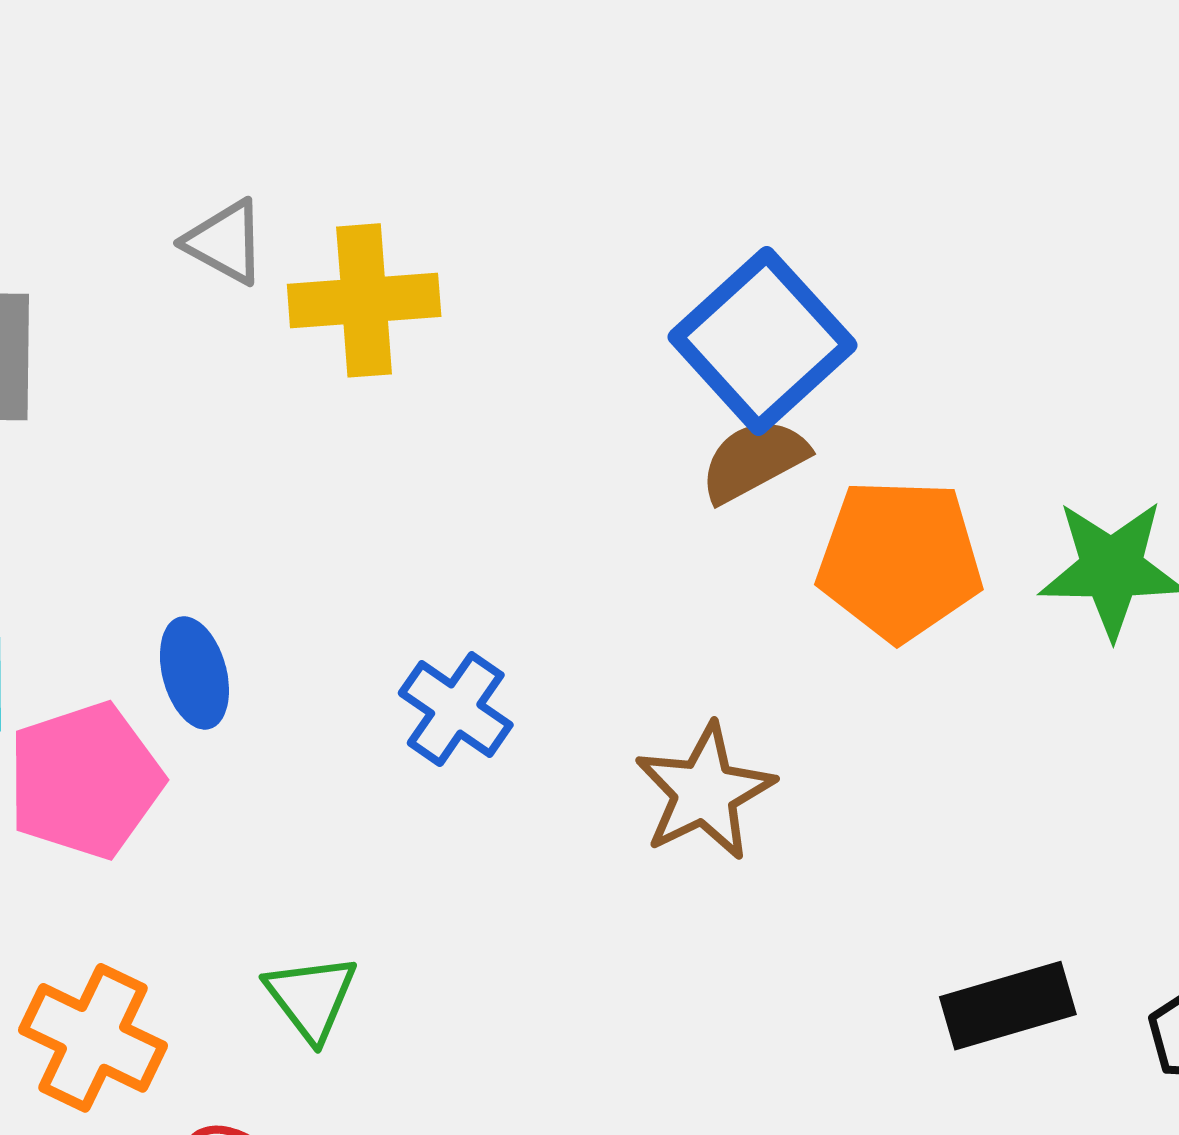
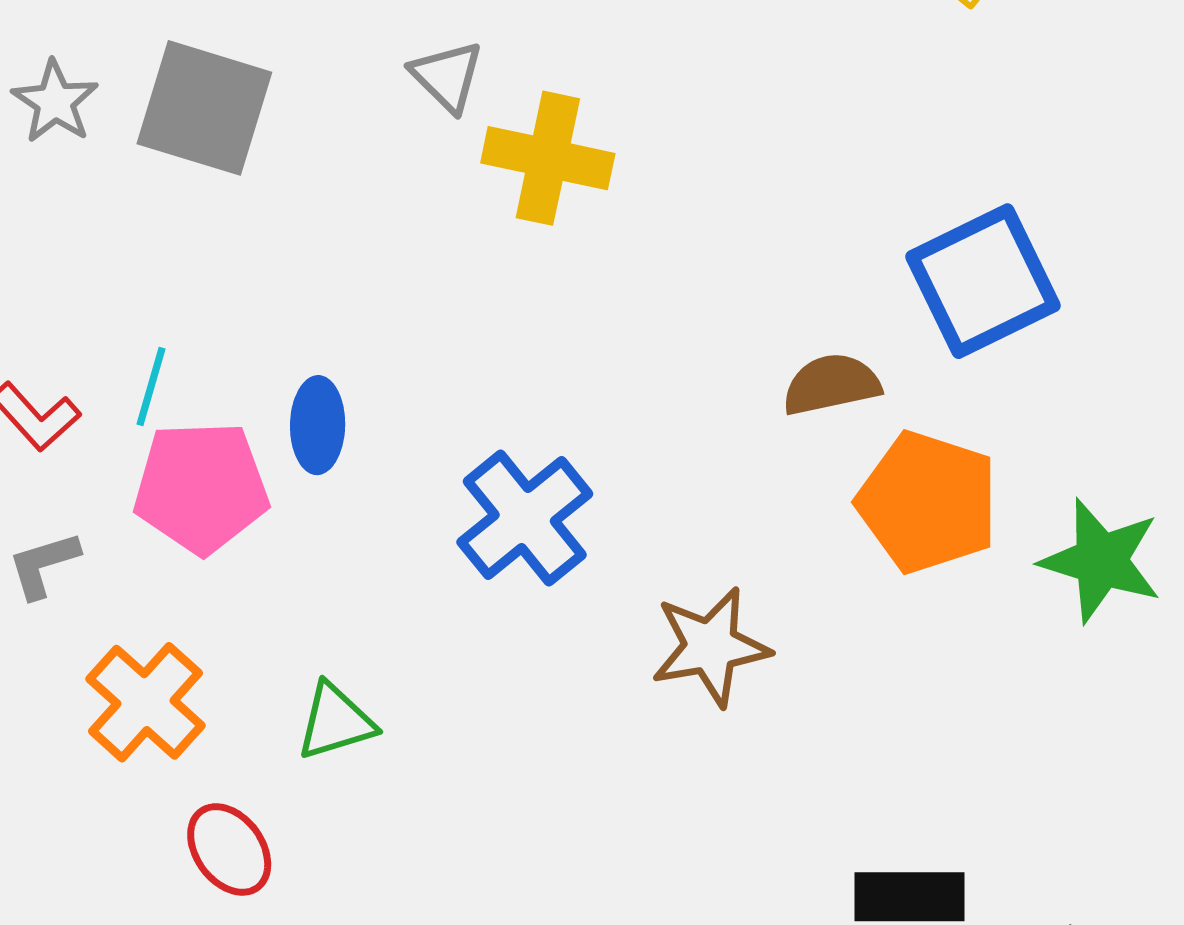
blue square: (763, 341) -> (983, 281), moved
blue cross: (456, 709) -> (525, 518), size x1.4
green triangle: (311, 997) -> (336, 721), turned 34

